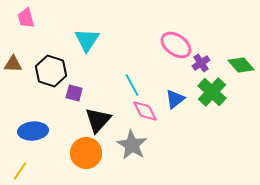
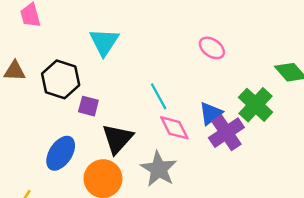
pink ellipse: (176, 45) -> (212, 48), size x0.7
purple cross: (201, 63) -> (226, 133), moved, size x1.6
blue ellipse: (33, 131) -> (61, 153), moved, turned -52

